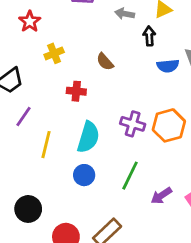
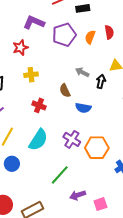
gray arrow: (125, 14) -> (82, 72), moved
blue semicircle: (168, 66) -> (83, 108), moved
blue circle: (84, 175) -> (12, 164), moved

